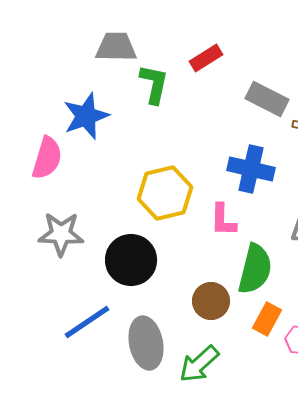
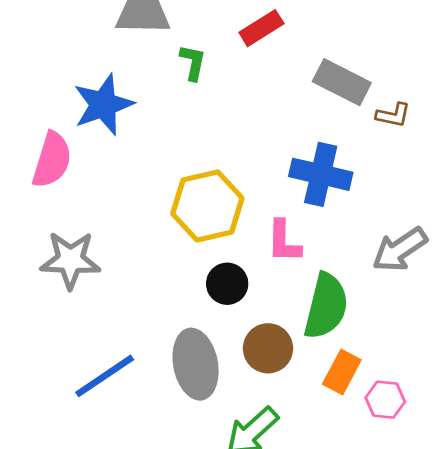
green L-shape: (154, 84) -> (193, 62), size x0.7
black circle: (131, 260) -> (227, 284), moved, size x0.6
gray ellipse: (146, 343) -> (196, 364), moved

